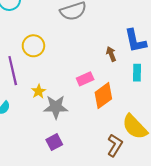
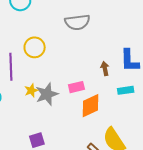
cyan rectangle: (137, 73) -> (126, 90), turned 70
gray star: (56, 107) -> (47, 94), moved, turned -30

